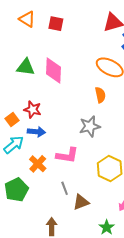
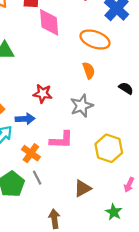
pink diamond: (54, 71) -> (49, 22), moved
red star: (33, 110) -> (43, 94), moved
gray line: (65, 188) -> (37, 178), moved

